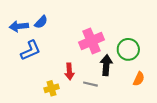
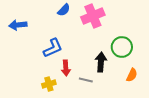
blue semicircle: (41, 22) -> (64, 10), moved
pink cross: (91, 41) -> (93, 16), moved
blue L-shape: (30, 50) -> (53, 48), moved

